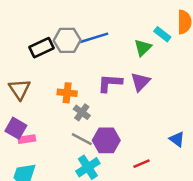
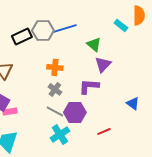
green triangle: (143, 48) -> (94, 44), moved, turned -35
purple L-shape: (110, 83) -> (89, 86), moved
orange cross: (67, 93) -> (55, 67), moved
blue triangle: (177, 139) -> (133, 103), moved

